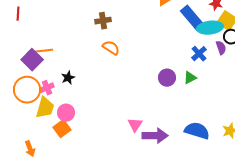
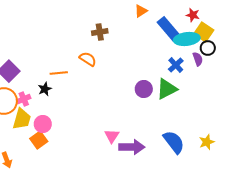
brown cross: (103, 21) -> (100, 32), moved
orange line: (44, 51) -> (59, 73), moved
green triangle: (190, 78) -> (167, 89), size x1.6
blue semicircle: (197, 131) -> (174, 142), turned 35

